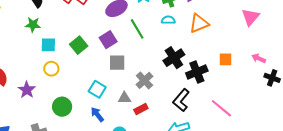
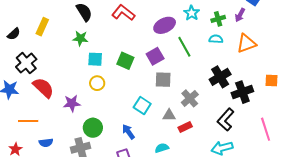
green square: (79, 45) -> (125, 61), turned -30
purple star: (27, 90) -> (72, 103), turned 30
green circle: (62, 107) -> (93, 128), moved
pink line: (221, 108) -> (266, 129), turned 30
blue arrow: (97, 114) -> (128, 132), moved

